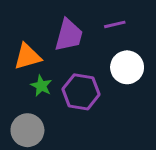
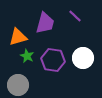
purple line: (115, 24) -> (75, 16), turned 56
white circle: (127, 67) -> (83, 58), moved

